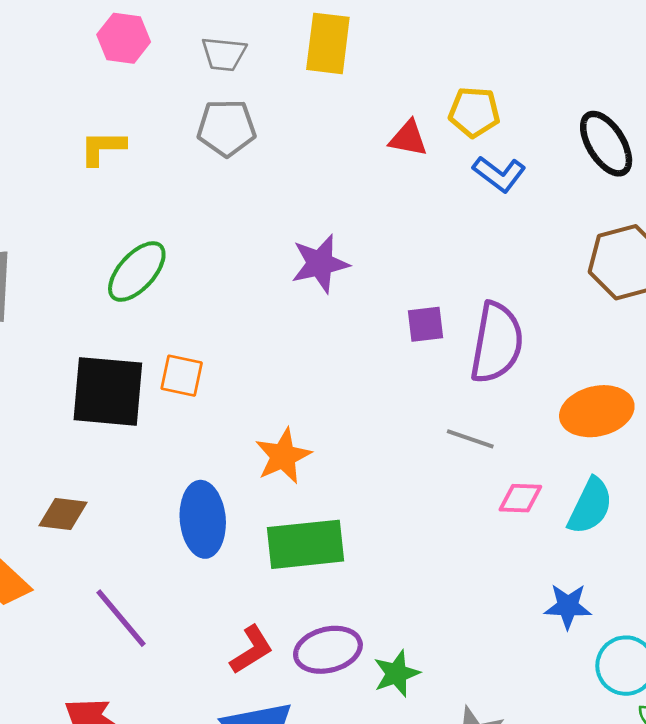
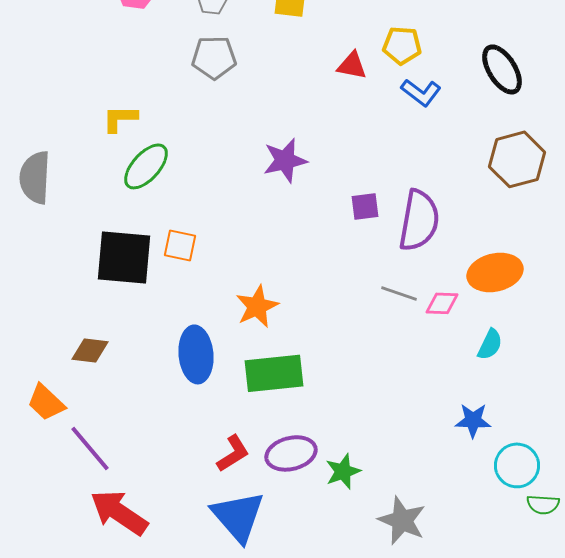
yellow L-shape: (103, 148) -> (120, 118), moved
pink diamond: (520, 498) -> (442, 303), moved
cyan semicircle: (590, 506) -> (490, 344), size x0.7
purple line: (121, 618) -> (90, 448), moved

